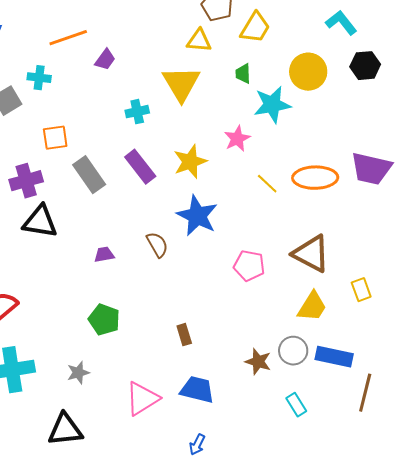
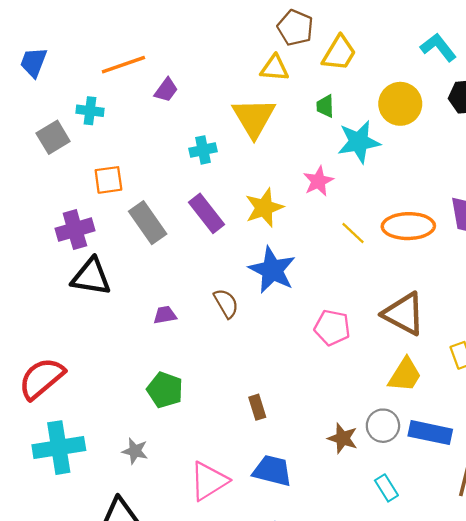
gray star: (78, 373) -> (135, 451), turned 30

